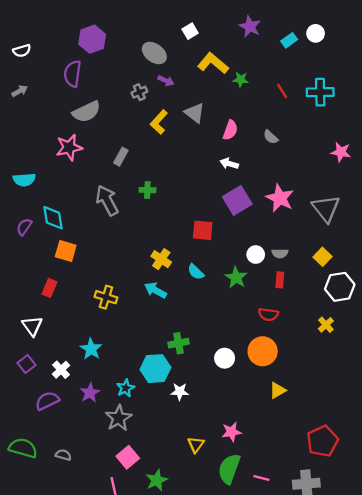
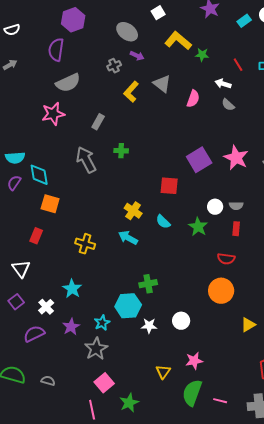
white arrow: (229, 164) -> (223, 84), moved
cyan semicircle: (24, 180) -> (15, 158), moved
white circle: (225, 358) -> (181, 321), moved
yellow triangle: (278, 390) -> (248, 325), moved

